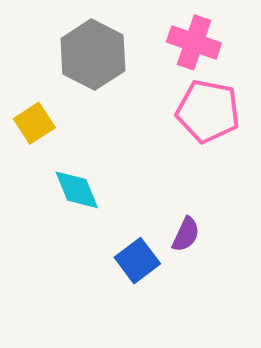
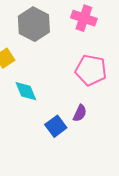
pink pentagon: (208, 111) -> (91, 70), moved

